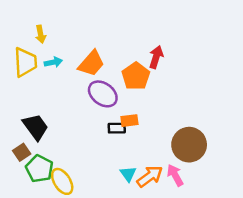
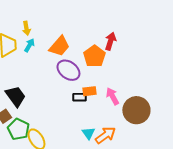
yellow arrow: (41, 34) -> (26, 28), moved
cyan arrow: (53, 62) -> (29, 45), turned -48
pink arrow: (175, 175) -> (112, 96), moved

